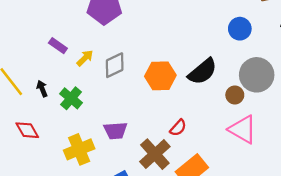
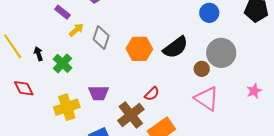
purple rectangle: (58, 46) -> (62, 12), moved
gray diamond: (115, 65) -> (101, 38), turned -50

